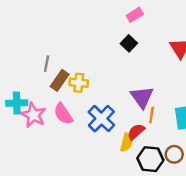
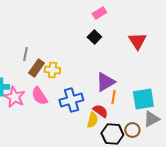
purple triangle: (142, 97) -> (105, 82), turned 35
blue cross: (101, 119) -> (71, 100), turned 30
red semicircle: (136, 132) -> (100, 111), turned 77

